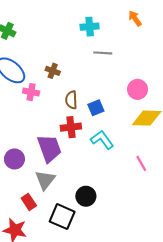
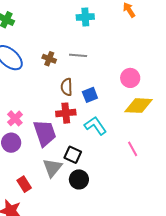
gray line: (103, 53) -> (78, 55), moved
pink cross: (31, 92) -> (15, 118), moved, turned 35
gray triangle: (45, 180) -> (52, 168), moved
black square: (62, 217) -> (73, 155), moved, size x0.7

